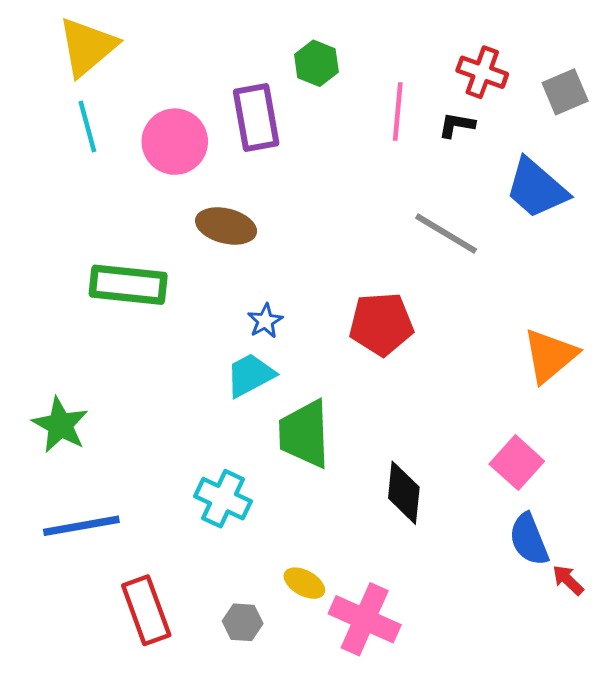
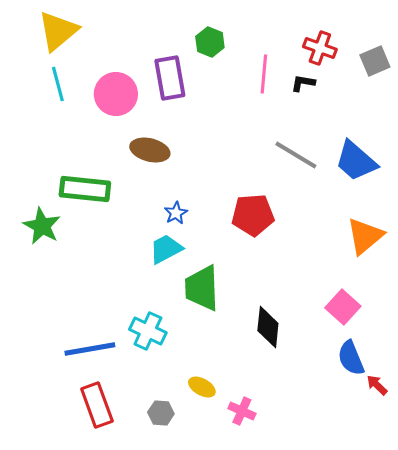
blue trapezoid: (536, 188) -> (356, 161), moved
green star: (60, 425) -> (42, 226), moved
blue line: (81, 526) -> (90, 349), moved
pink cross: (365, 619) -> (242, 411), size x0.6

